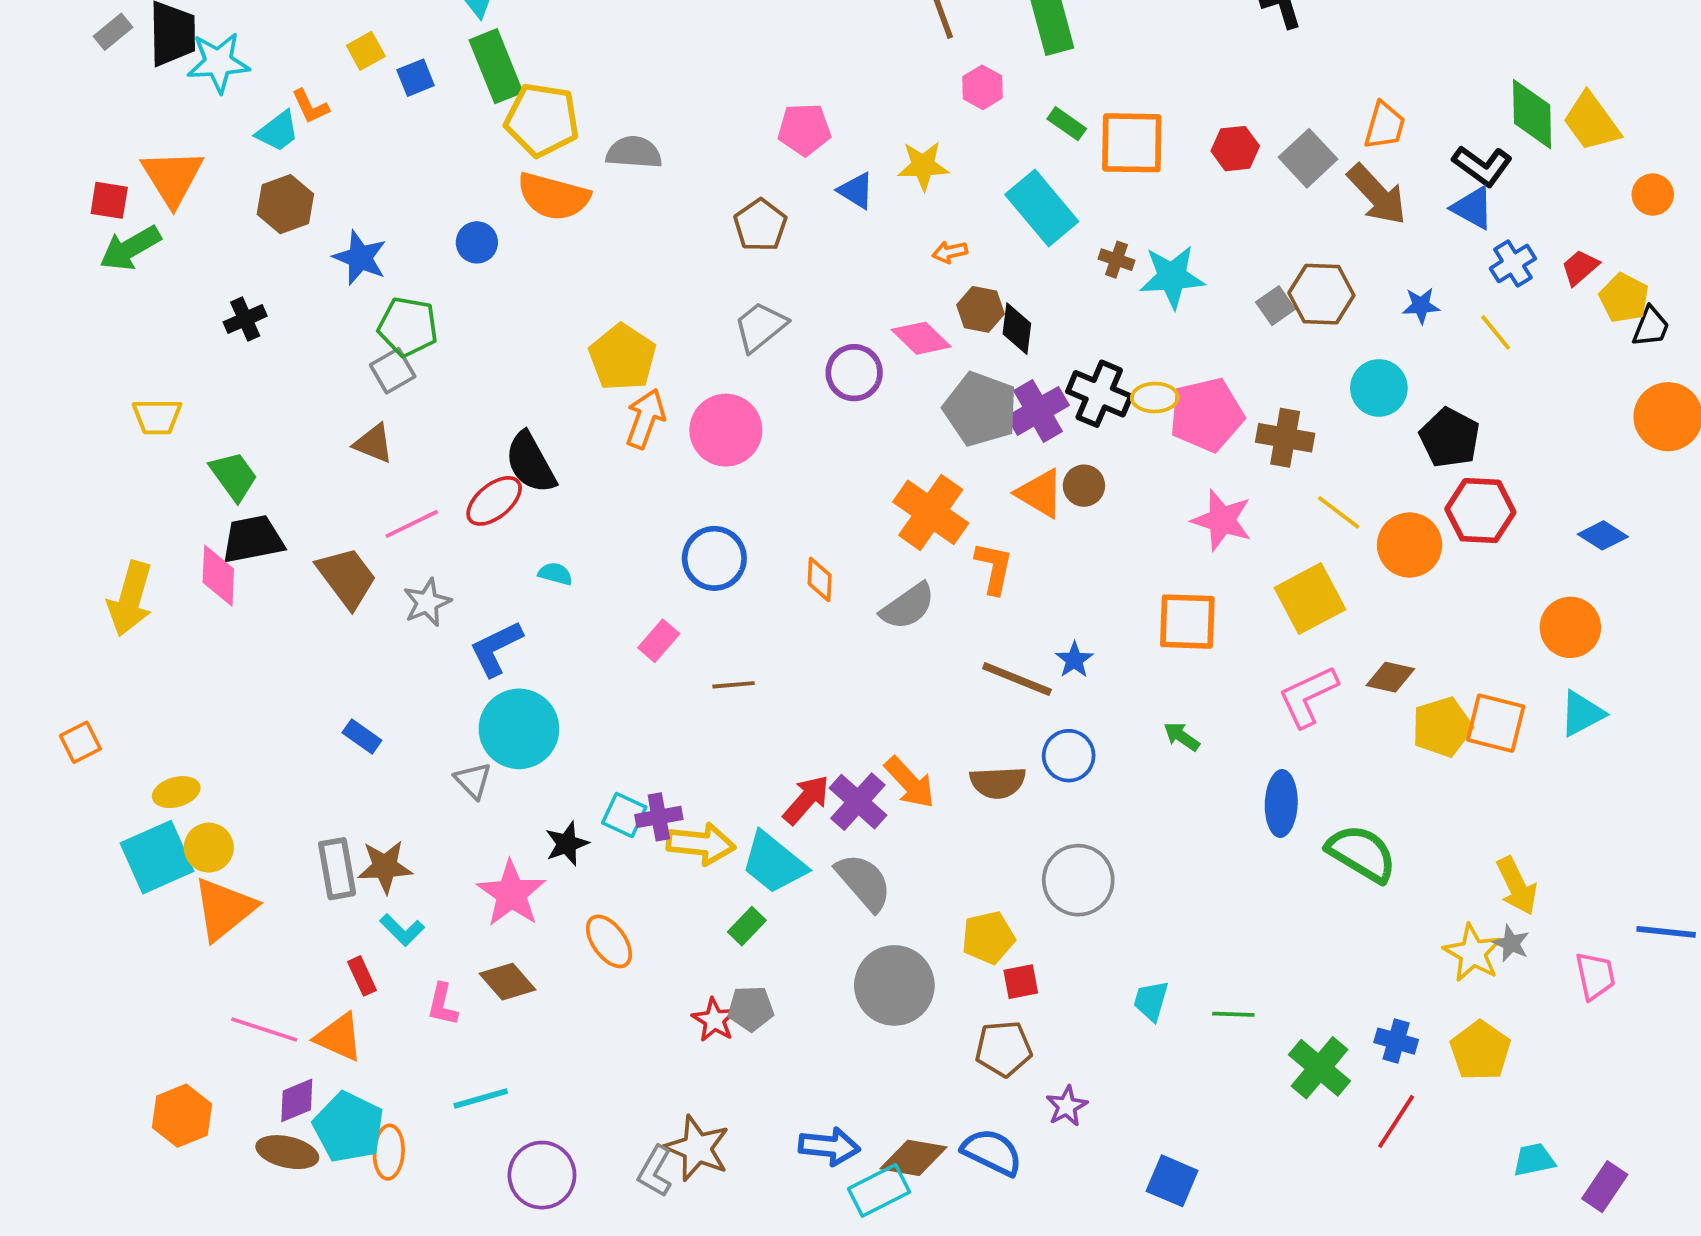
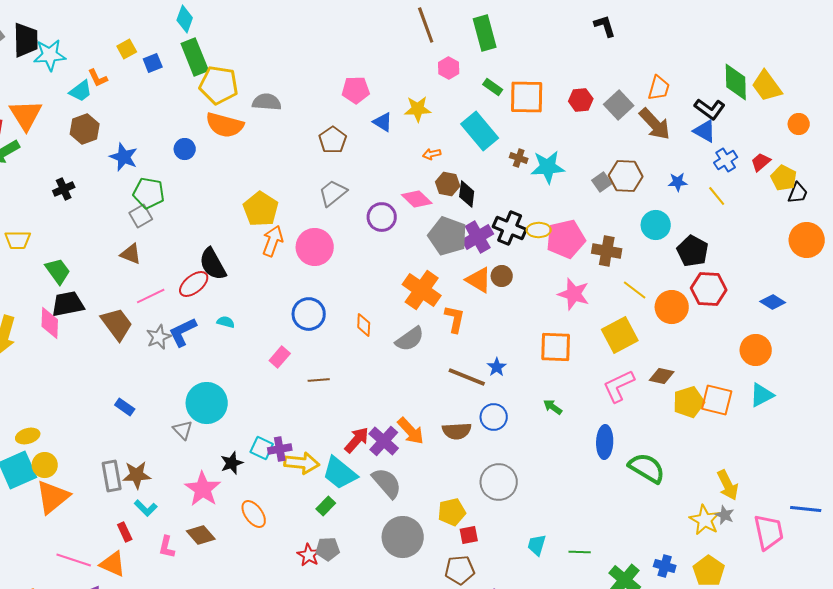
blue L-shape: (496, 648) -> (183, 332), moved
pink trapezoid: (1595, 976) -> (769, 532), size x1.4

